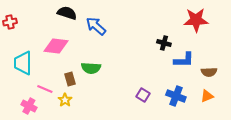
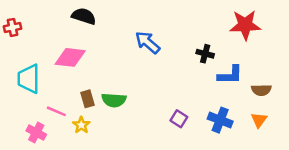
blue arrow: (96, 26) -> (148, 42), moved
green semicircle: (91, 68) -> (114, 100), moved
orange triangle: (207, 96) -> (259, 120), turned -32

